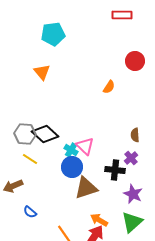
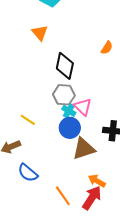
gray hexagon: (25, 134) -> (64, 95), moved
black diamond: (45, 134) -> (65, 66), moved, turned 60
blue semicircle: (30, 212) -> (28, 173), size x1.5

